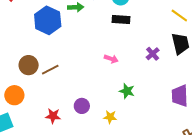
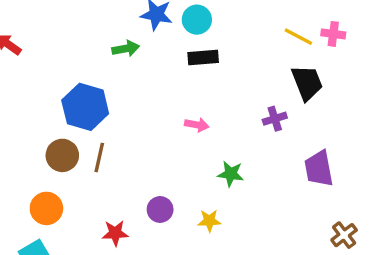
blue hexagon: (48, 20) -> (85, 107), moved
purple cross: (153, 54) -> (275, 119), moved, turned 32
brown line: (50, 70) -> (99, 158), turned -42

